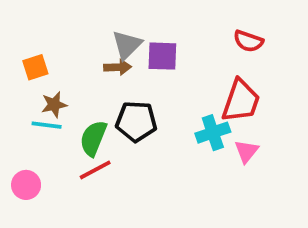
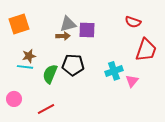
gray triangle: (127, 45) -> (68, 24), turned 30
orange square: (35, 67) -> (19, 24), moved, size x1.5
red trapezoid: (241, 101) -> (146, 50), moved
red line: (95, 170) -> (46, 109), moved

